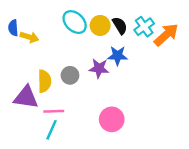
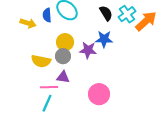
yellow circle: (100, 25) -> (65, 42), moved
blue semicircle: (13, 28) -> (47, 15), moved
yellow semicircle: (44, 81) -> (41, 61), turned 102
purple triangle: (26, 97) -> (63, 77), moved, size x0.6

